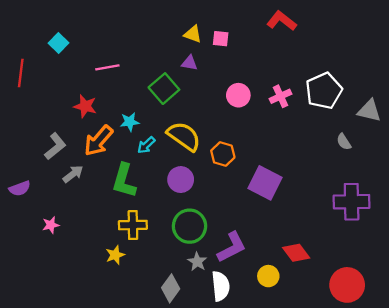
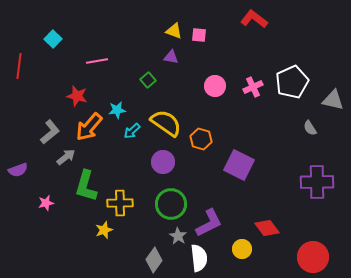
green square: (164, 89) -> (148, 80), size x0.6
green L-shape: (124, 181) -> (86, 186), moved

